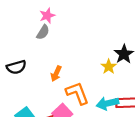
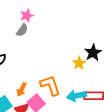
orange arrow: (56, 74) -> (22, 90), moved

